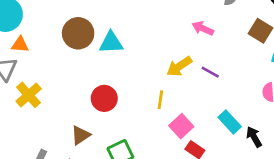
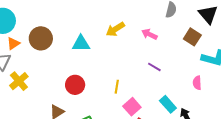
brown circle: (78, 33) -> (41, 38), moved
orange triangle: (20, 45) -> (13, 44), turned -40
yellow arrow: (179, 66) -> (115, 29), moved

